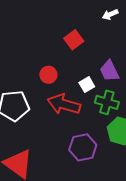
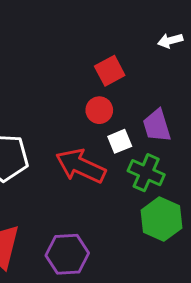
red circle: (48, 75) -> (99, 110), moved
purple hexagon: (83, 147) -> (67, 254), moved

